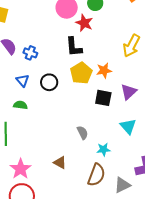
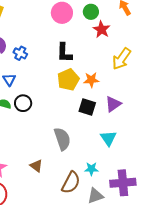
red star: (84, 23) -> (102, 29), moved
black circle: (49, 82) -> (23, 103), moved
gray semicircle: (83, 133) -> (62, 139), size x1.6
cyan star: (103, 150) -> (91, 169), moved

